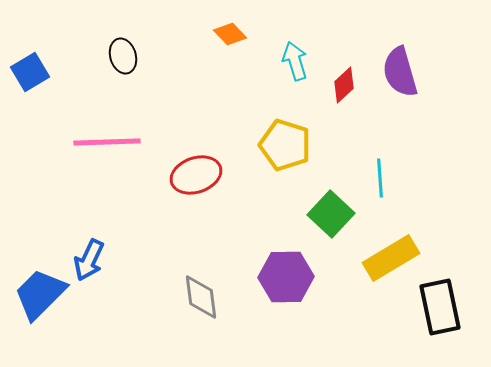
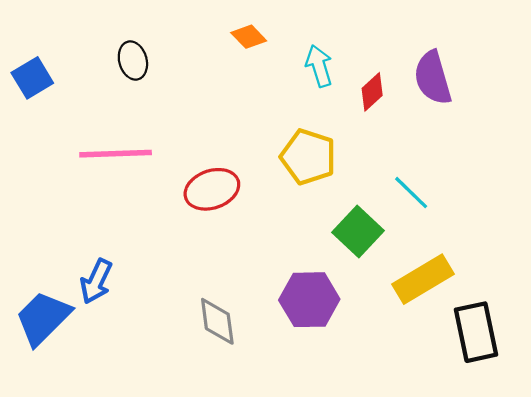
cyan line: (380, 178) -> (411, 193), turned -42

